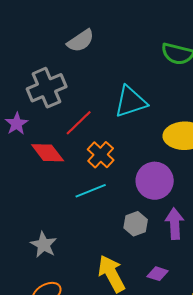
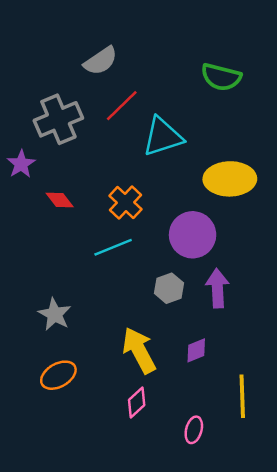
red line: (79, 123) -> (122, 106), moved
red diamond: (48, 153) -> (60, 200), size x0.7
purple diamond: (158, 274) -> (196, 350), turned -40

